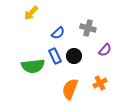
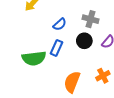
blue rectangle: (55, 56) -> (57, 48), turned 49
black circle: (74, 56) -> (84, 41), moved

